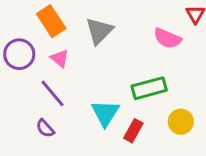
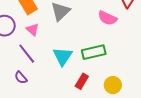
cyan triangle: (105, 113) -> (63, 56), moved
yellow circle: (181, 122) -> (113, 85), moved

